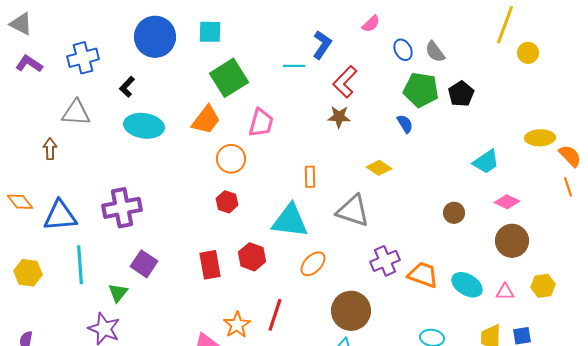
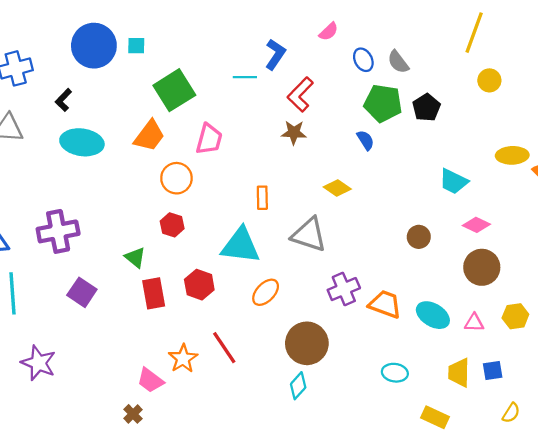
cyan square: (210, 32) -> (136, 46), moved, size x0.7
yellow circle: (528, 53) -> (489, 80), moved
cyan trapezoid: (486, 162) -> (454, 181), turned 60
green triangle: (118, 293) -> (135, 257), moved, turned -30
red line: (275, 315) -> (224, 348), turned -52

